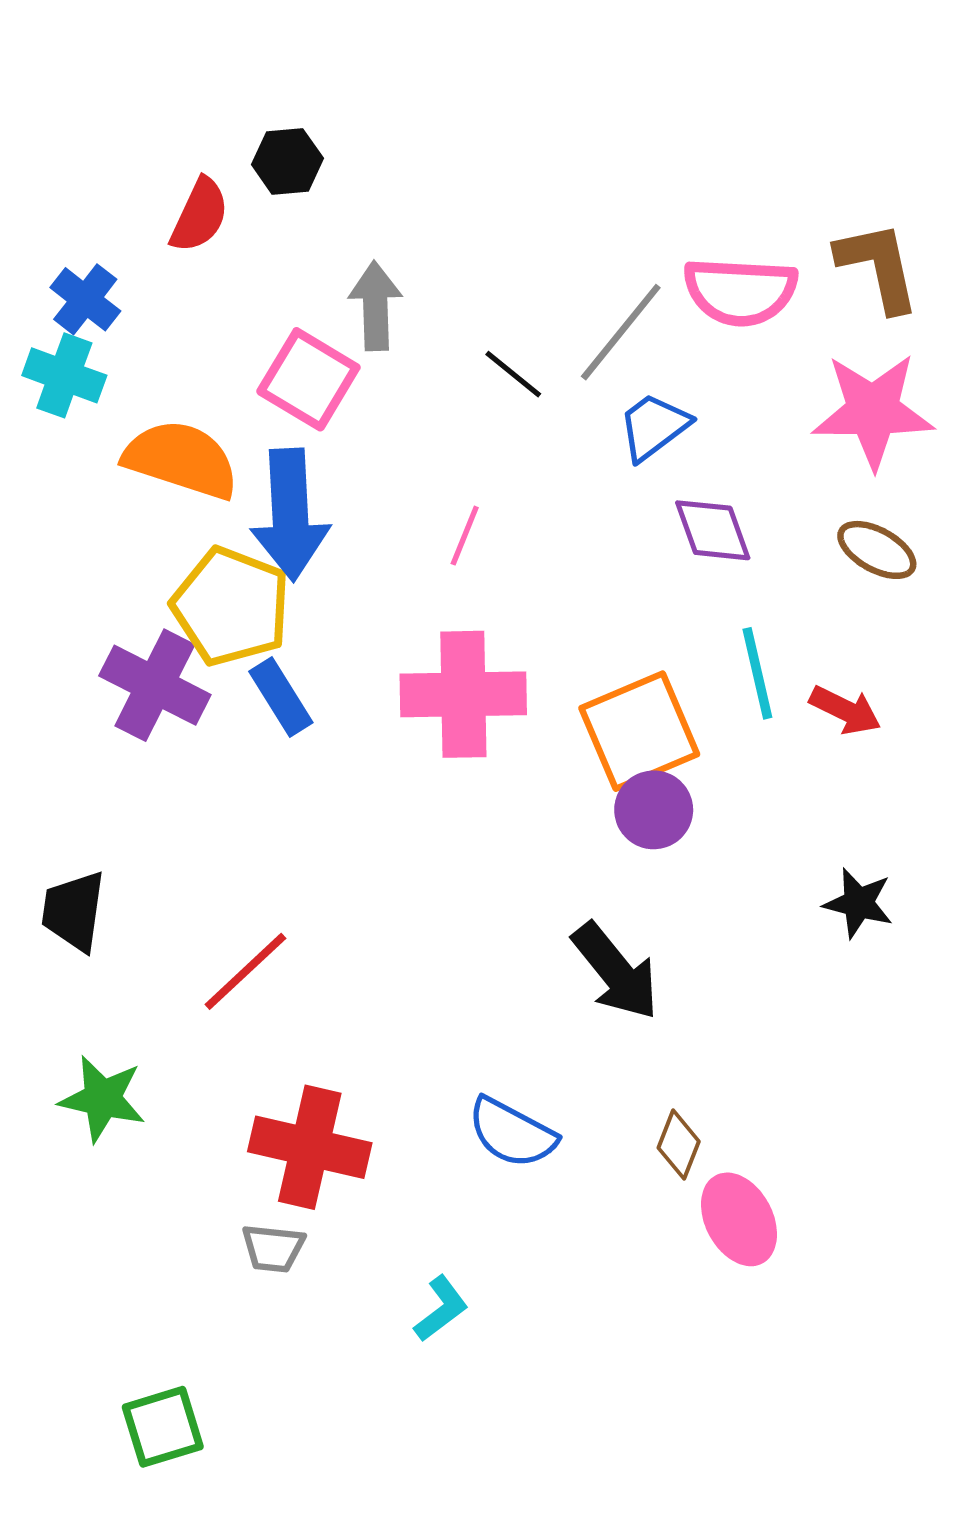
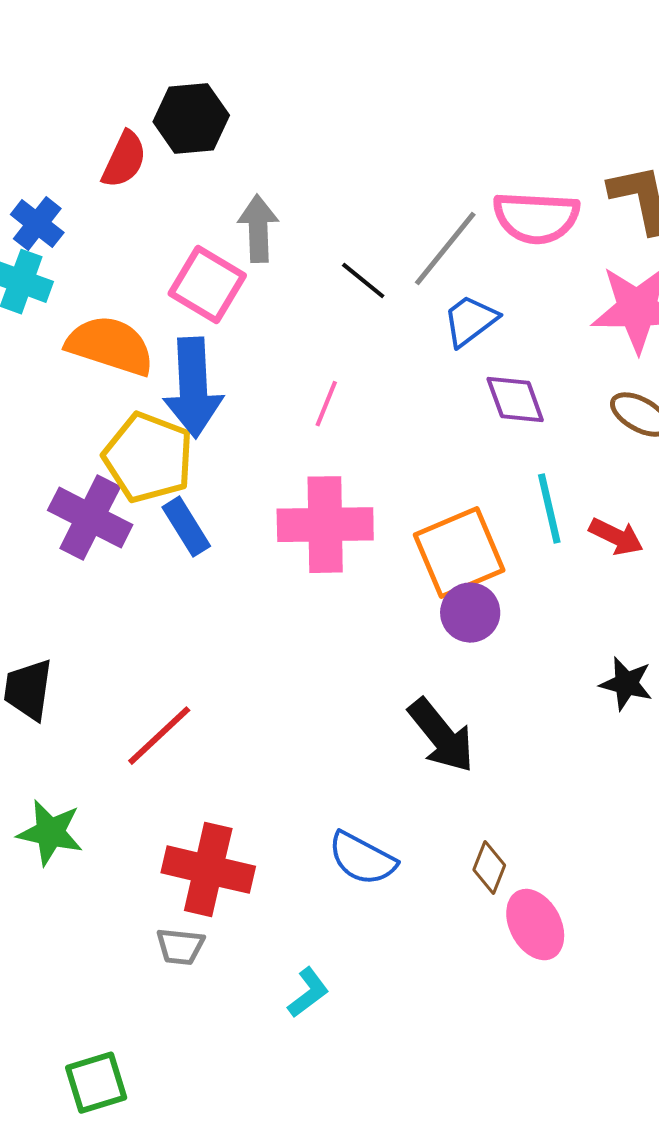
black hexagon: (287, 161) -> (191, 119), size x1.4

